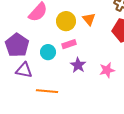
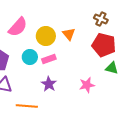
cyan circle: (48, 52) -> (30, 57), moved
purple star: (78, 65) -> (49, 84), moved

